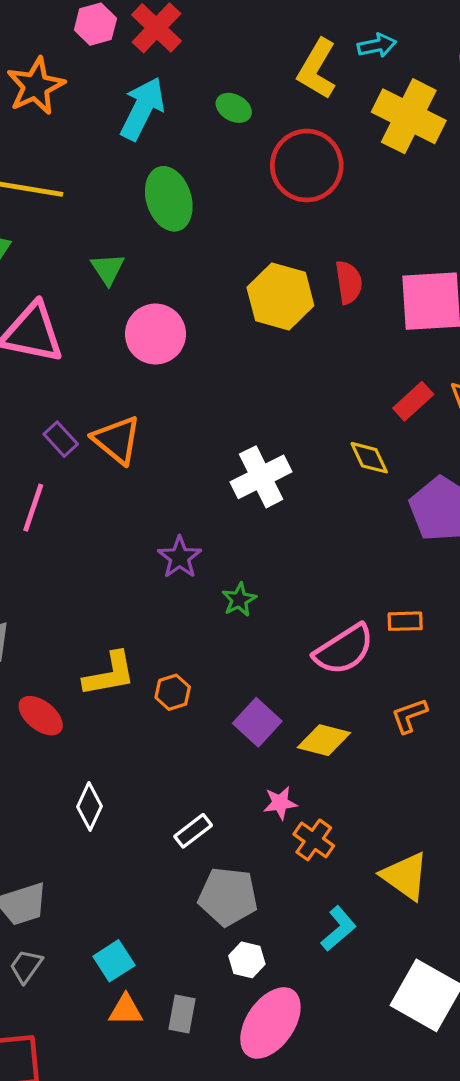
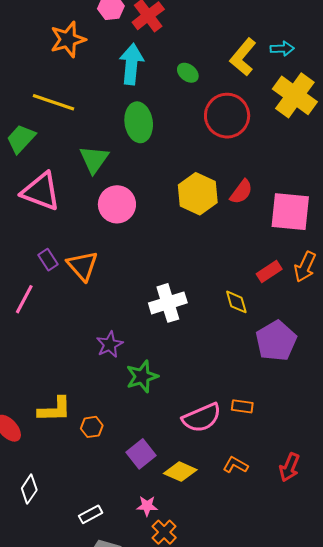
cyan arrow: (142, 109) -> (131, 64), turned -30
green triangle: (108, 269) -> (94, 159), size x1.4
red semicircle: (349, 282) -> (241, 192), turned 36
green star: (239, 600) -> (142, 376), size x1.5
orange L-shape: (409, 716) -> (235, 465), turned 40

